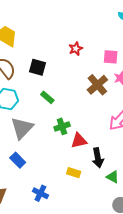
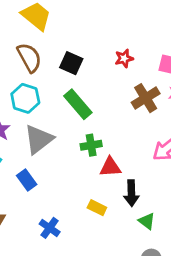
red star: (76, 49) -> (124, 58), moved
green rectangle: (47, 97) -> (78, 104), size x1.6

